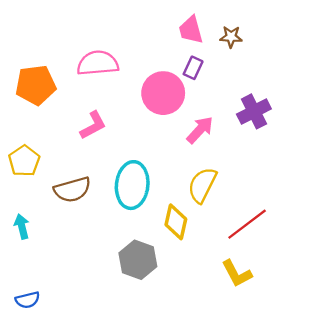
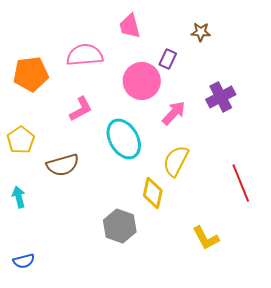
pink trapezoid: (191, 30) -> (130, 26), moved
cyan ellipse: (132, 185) -> (124, 139), moved, turned -36
red line: (247, 224) -> (241, 183), moved, turned -75

